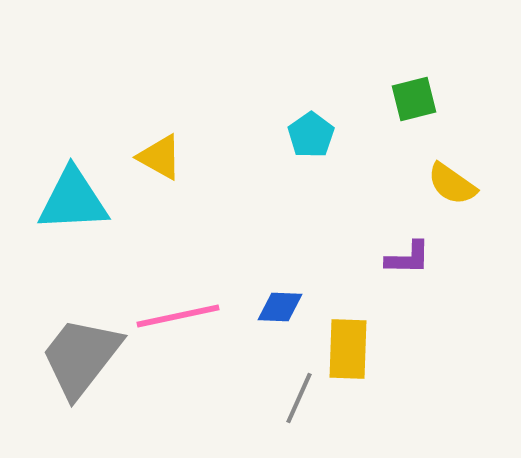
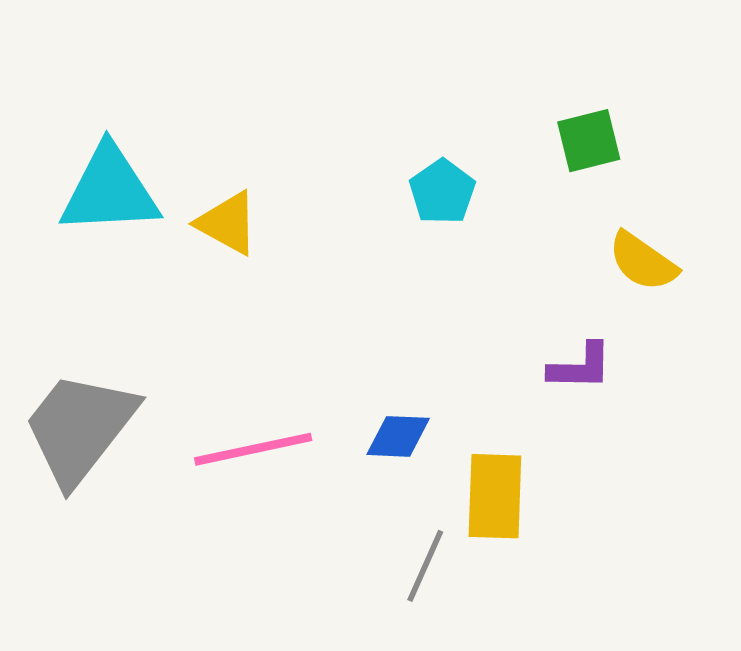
cyan triangle: (73, 200) -> (110, 190), moved
gray trapezoid: (81, 357) -> (80, 428), moved

